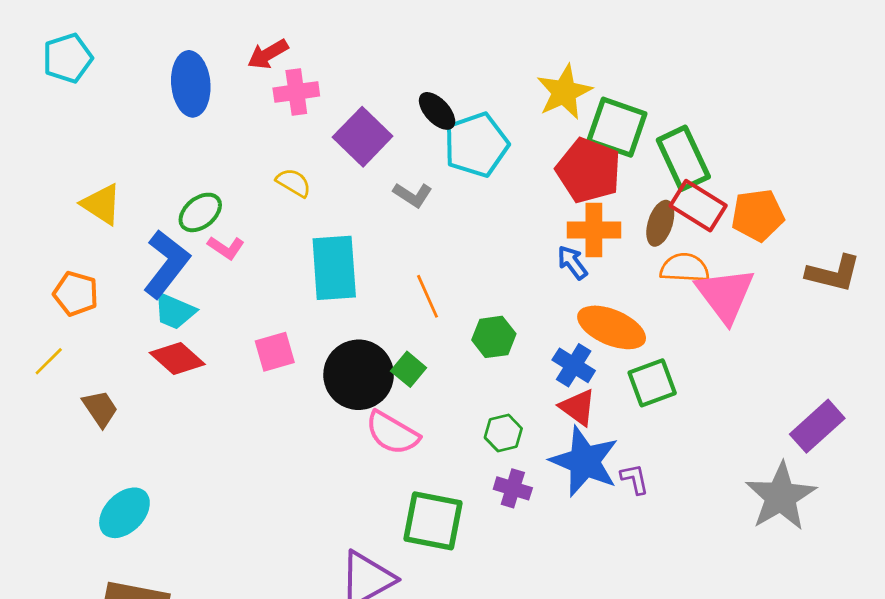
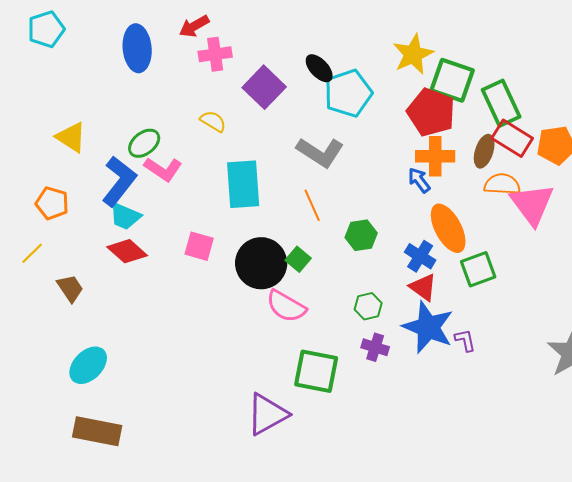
gray L-shape: (413, 195) -> (320, 152), moved, size x1.6
pink L-shape: (226, 248) -> (163, 169), size x1.4
orange ellipse: (612, 327) -> (448, 228), turned 39
pink square: (275, 352) -> (199, 246), turned 32

